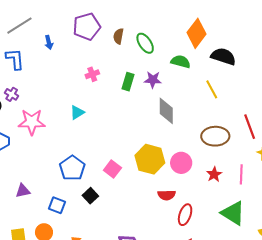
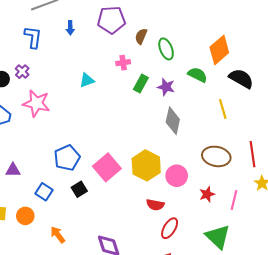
pink cross: (92, 74) -> (123, 63), moved
cyan triangle: (77, 112) -> (87, 80), moved
pink square: (112, 169) -> (107, 167), size x1.5

